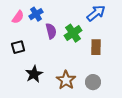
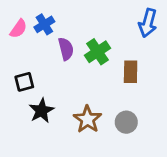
blue arrow: (96, 13) -> (148, 23), moved, turned 144
black square: (18, 47) -> (24, 82), moved

